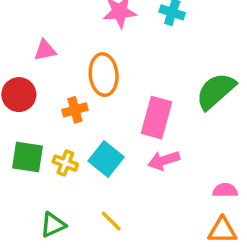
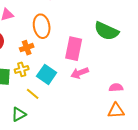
green semicircle: (216, 91) -> (106, 31), turned -110
yellow cross: (65, 163) -> (22, 69), moved, turned -32
yellow line: (111, 221) -> (33, 94), moved

